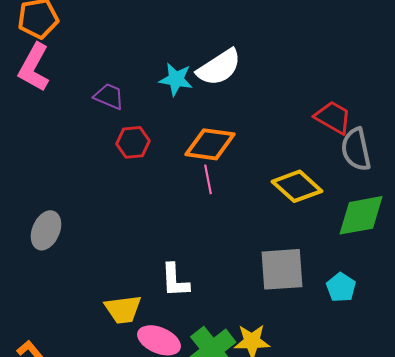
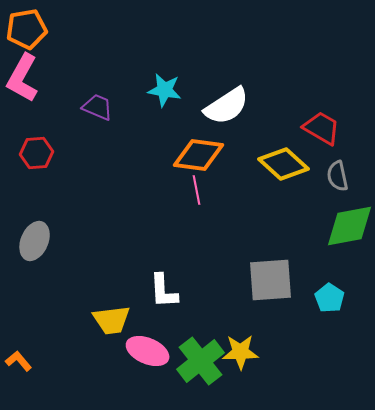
white semicircle: (219, 67) -> (227, 106), moved
red hexagon: (133, 142) -> (37, 153), moved
gray semicircle: (356, 149) -> (338, 176), moved, size x0.7
yellow diamond: (297, 186) -> (284, 164), moved

